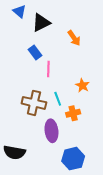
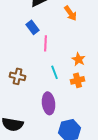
brown cross: (34, 103) -> (18, 76), moved, size x0.7
orange cross: (73, 113) -> (78, 80), moved

